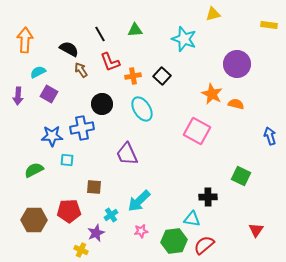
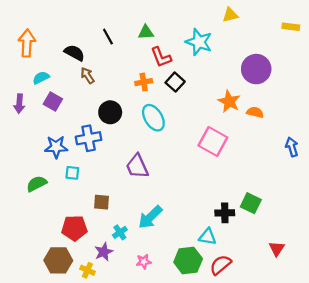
red L-shape: (110, 62) -> (161, 57), moved
green square: (241, 176) -> (251, 203), moved
brown hexagon: (34, 220) -> (58, 260), moved
pink star: (141, 231) -> (144, 262), moved

